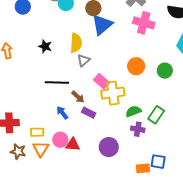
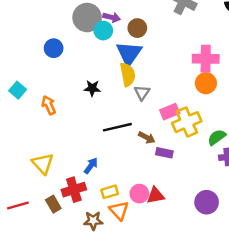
pink cross: (144, 23) -> (206, 59), moved
blue triangle: (102, 25) -> (129, 53), moved
pink rectangle: (102, 81) -> (170, 112), turned -49
blue arrow: (62, 113) -> (91, 166), moved, turned 88
purple circle: (109, 147) -> (207, 202), moved

